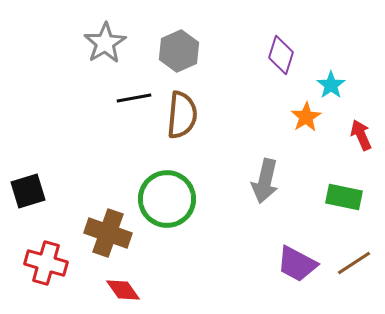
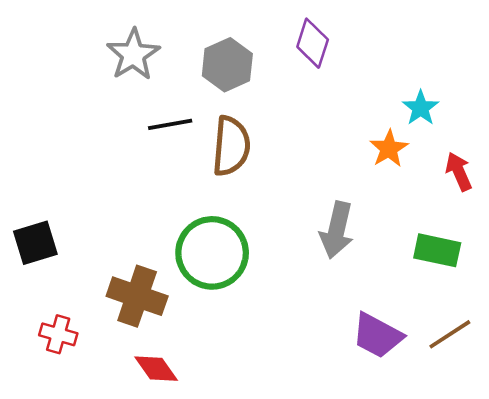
purple diamond: (281, 55) -> (313, 43), moved
red cross: (46, 263) -> (58, 334), size x0.7

